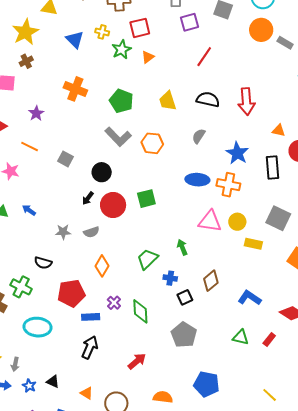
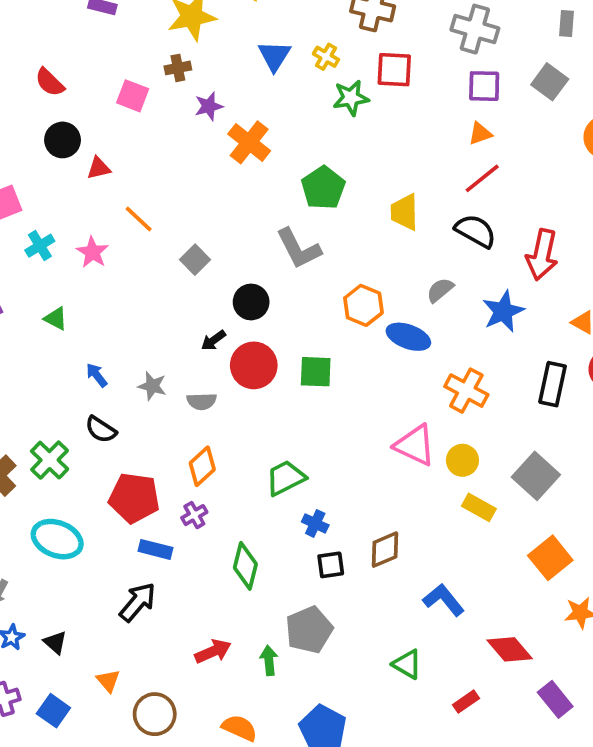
orange triangle: (148, 57) -> (480, 134), moved
red line: (204, 57) -> (482, 178), moved
purple star: (36, 113) -> (209, 106), moved
orange hexagon: (152, 143) -> (363, 305), moved
blue star: (237, 153) -> (503, 311), moved
blue ellipse: (197, 180) -> (408, 337), moved
blue arrow: (29, 210) -> (97, 375), moved
green arrow: (182, 247) -> (269, 660), moved
purple cross: (114, 303) -> (194, 515), moved
red rectangle: (269, 340) -> (466, 702), moved

